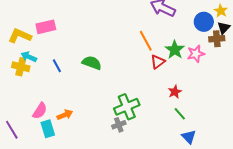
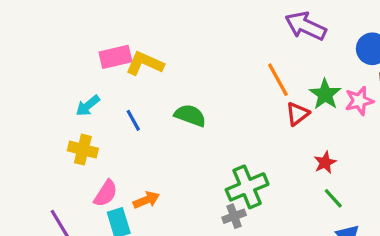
yellow L-shape: (20, 36) -> (145, 63), moved
cyan arrow: (29, 57) -> (88, 106), turned -63
yellow cross: (21, 67) -> (83, 150), moved

